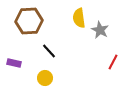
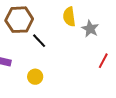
black line: (49, 51) -> (39, 41), moved

